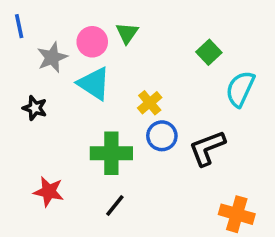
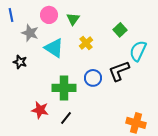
pink circle: (92, 42) -> (49, 15), moved
gray star: (52, 57) -> (30, 33), turned -30
yellow cross: (150, 103) -> (86, 43), moved
black L-shape: (207, 148) -> (119, 71), moved
red star: (49, 192) -> (40, 110), moved

